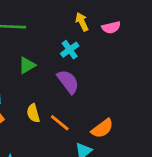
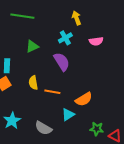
pink semicircle: (111, 27) -> (96, 41), moved
orange line: (60, 123) -> (52, 92), turned -35

